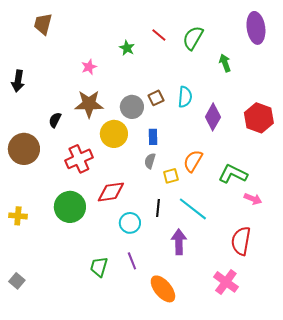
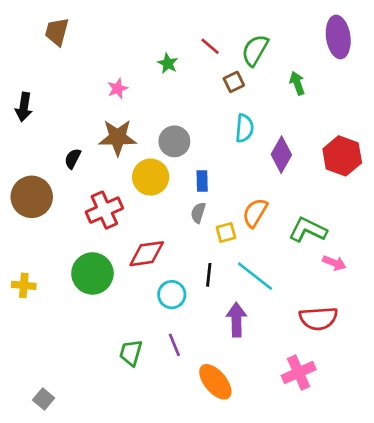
brown square: (156, 98) -> (234, 82), moved
red semicircle: (241, 241) -> (318, 318), turned -104
gray square: (17, 281) -> (44, 399), moved
pink cross: (226, 282) -> (299, 373), turned 30

